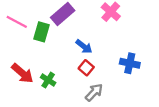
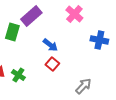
blue cross: (130, 63) -> (99, 40), moved
gray arrow: (94, 92) -> (83, 86), moved

